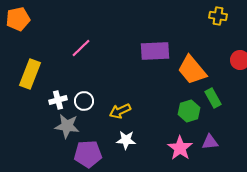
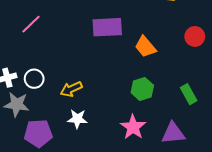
orange trapezoid: (192, 70) -> (145, 47), size x0.7
green rectangle: (213, 98) -> (189, 94), moved
purple triangle: (210, 142) -> (173, 133), moved, size x1.4

